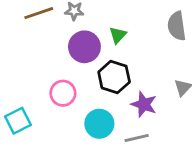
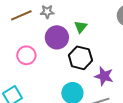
pink circle: (63, 93) -> (26, 55), moved

